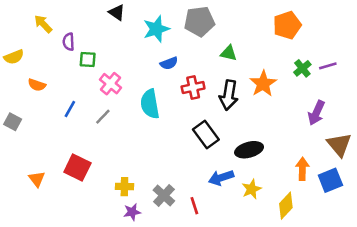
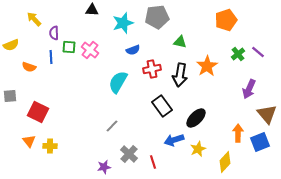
black triangle: (117, 12) -> (92, 10), turned -32
purple line: (328, 66) -> (258, 52), turned 56
pink cross: (111, 84) -> (90, 50), moved
cyan semicircle: (150, 104) -> (118, 82), turned 40
blue line: (70, 109) -> (51, 57), moved, turned -32
gray line: (103, 117) -> (112, 126), moved
gray square: (13, 122) -> (10, 96), turned -32
black ellipse: (249, 150) -> (196, 118), turned -30
red square: (77, 168) -> (38, 112), moved
yellow cross: (124, 187) -> (50, 146), moved

